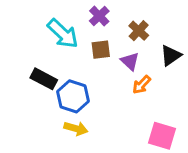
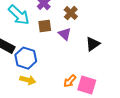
black triangle: (171, 55) -> (93, 44), moved
orange arrow: (142, 85) -> (70, 81), moved

